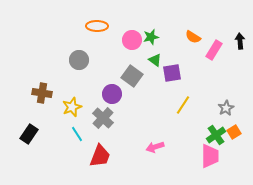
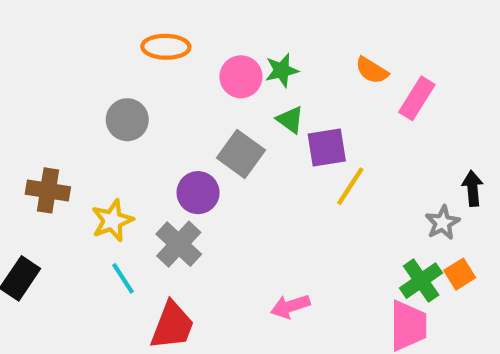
black arrow: (240, 41) -> (473, 188), moved
yellow line: (183, 105) -> (350, 186), moved

